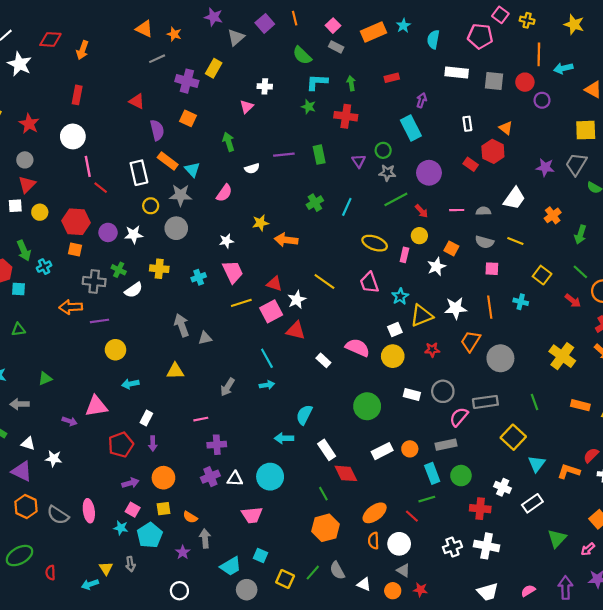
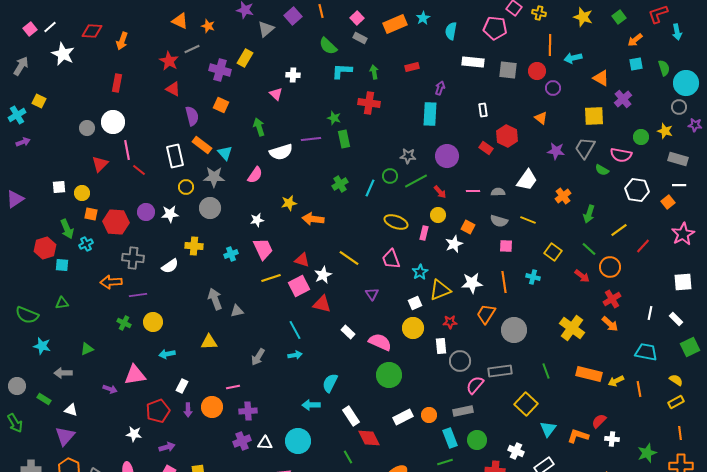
pink triangle: (247, 107) -> (276, 94), turned -32
green star: (308, 107) -> (334, 118), moved
red star: (29, 124) -> (169, 61), moved
cyan rectangle: (411, 128) -> (430, 114), turned 30
orange triangle: (506, 128) -> (541, 118), moved
green circle: (383, 150) -> (390, 176), moved
gray circle: (25, 160) -> (87, 128), moved
purple triangle: (359, 161) -> (372, 294), moved
white semicircle: (252, 168) -> (281, 152), size x1.6
red triangle: (27, 184) -> (100, 164), moved
red hexagon: (76, 222) -> (116, 222), moved
orange square: (75, 250) -> (91, 214), moved
green cross: (119, 270) -> (124, 323), moved
pink semicircle: (358, 348) -> (380, 342), moved
white rectangle: (412, 395) -> (441, 346), moved, turned 70
orange rectangle: (580, 405) -> (589, 374), size x1.4
white star: (54, 459) -> (134, 434), moved
purple triangle: (22, 471) -> (65, 436), turned 45
orange circle: (163, 478) -> (212, 407), moved

